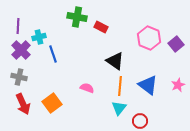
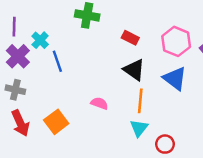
red rectangle: (101, 27) -> (130, 38), moved
cyan cross: (39, 37) -> (40, 40), turned -32
blue triangle: (148, 85) -> (175, 79), moved

